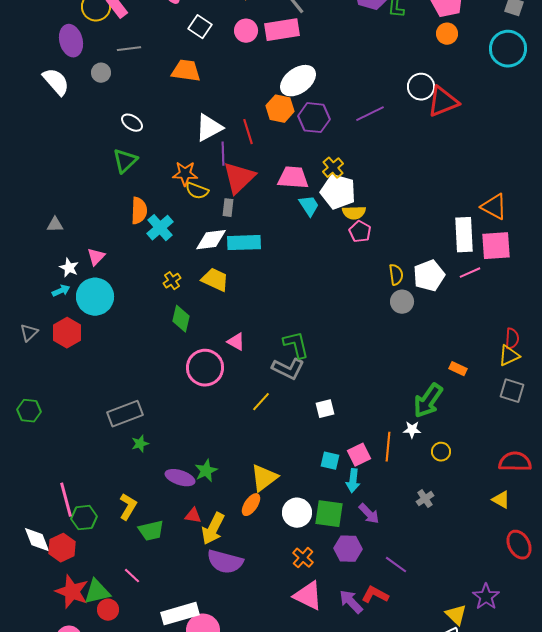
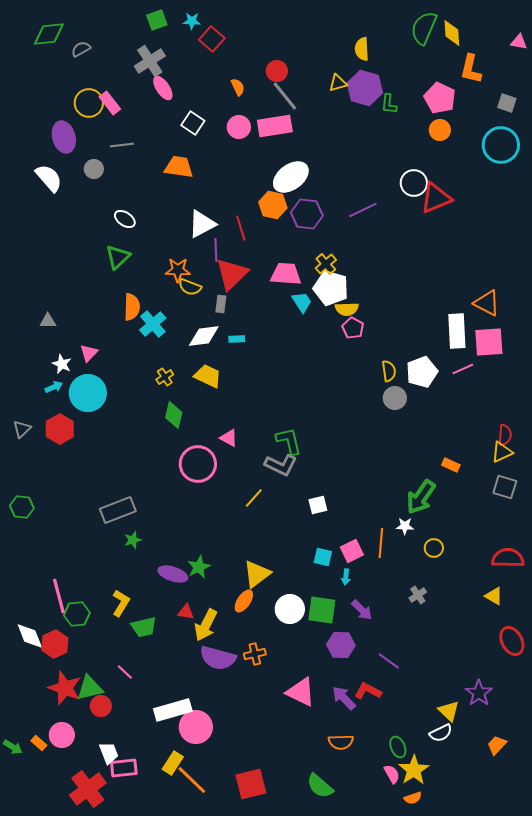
cyan rectangle: (244, 243) -> (237, 339), size x0.5
cyan arrow: (353, 481) -> (346, 577), size x0.7
orange cross: (303, 558) -> (255, 654), moved, turned 35

